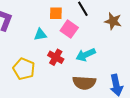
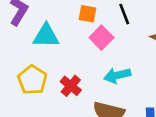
cyan triangle: (40, 35) -> (46, 36), moved, size x1.5
red cross: (56, 57) -> (71, 86), moved

